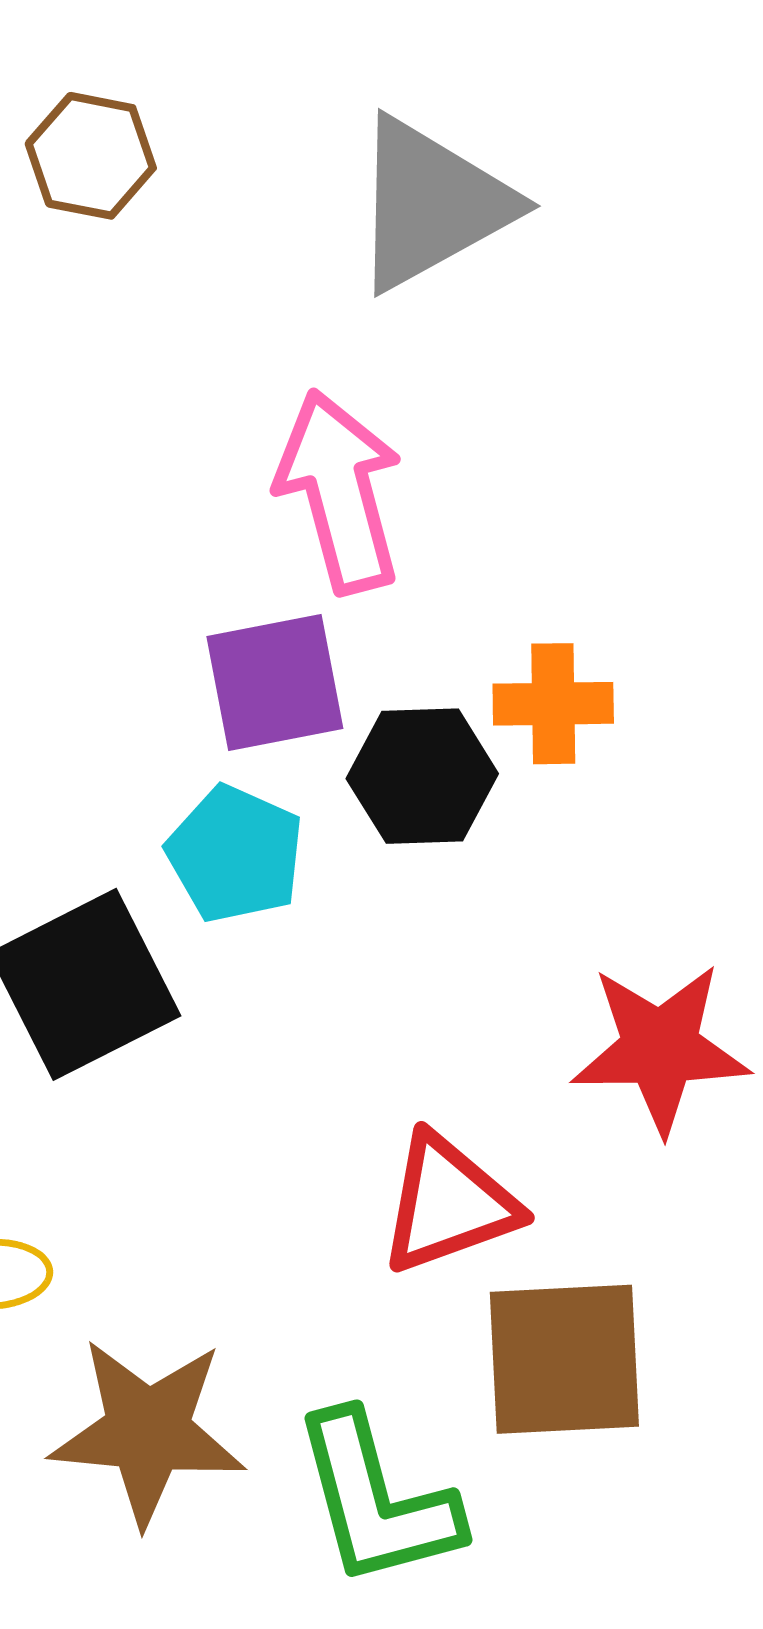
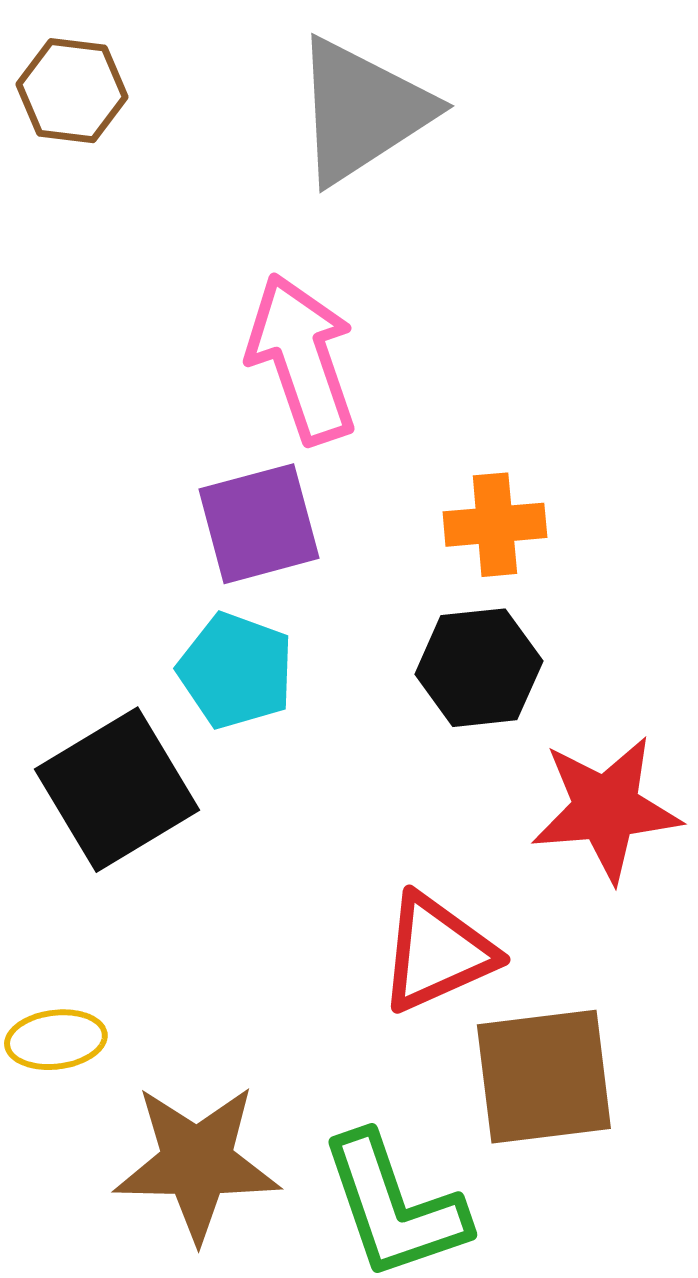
black hexagon: (422, 776) -> (479, 668), moved

